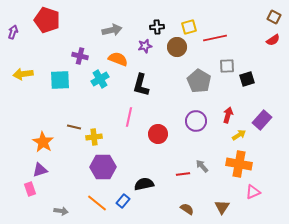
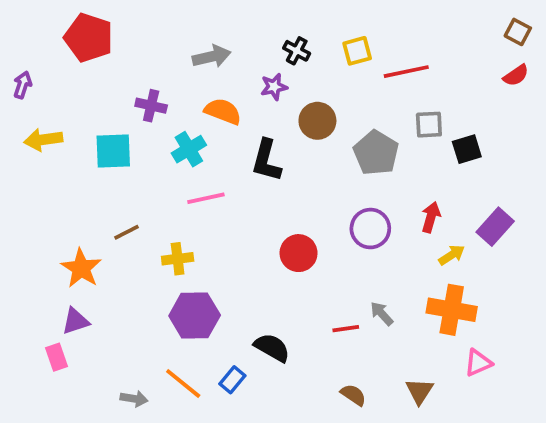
black cross: (157, 27) -> (297, 51), turned 32
purple arrow: (13, 32) -> (23, 85), moved
brown circle: (177, 47) -> (317, 121), moved
pink line: (129, 117) -> (206, 198), moved, turned 66
brown line: (74, 127) -> (126, 232), moved, turned -40
black semicircle: (144, 184) -> (272, 348), turned 42
gray arrow: (61, 211) -> (134, 399), moved

